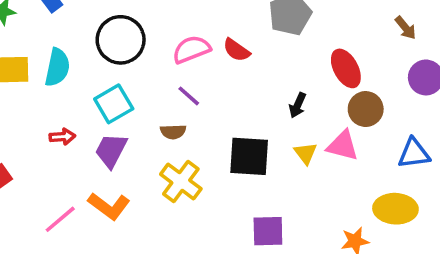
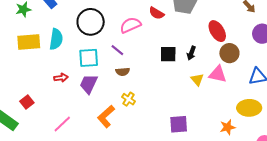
red semicircle: (236, 50) -> (156, 13), moved
purple line: (189, 96) -> (117, 50), moved
cyan square: (114, 104) -> (89, 58), turned 30
black square: (249, 156) -> (168, 54), moved, size x0.7
yellow cross: (181, 181) -> (128, 99), size x0.6
orange L-shape: (109, 206) -> (106, 116), moved, turned 105

